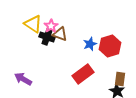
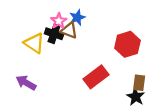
yellow triangle: (33, 24) -> (34, 43), moved
blue star: (90, 44) -> (77, 17), moved

